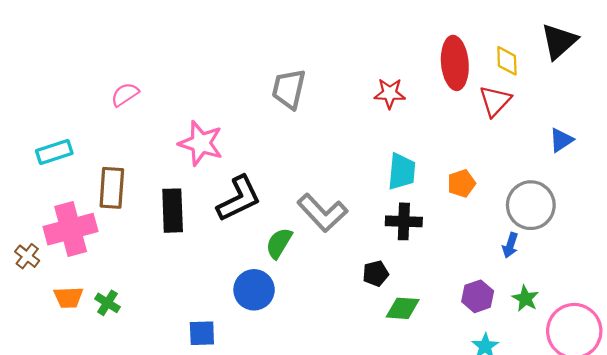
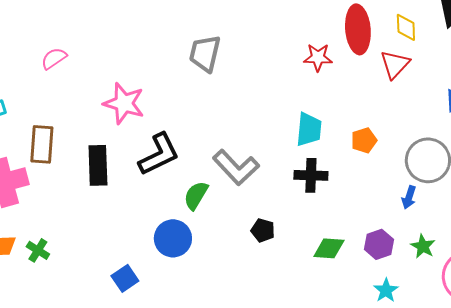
red star: (390, 93) -> (318, 57), moved
black pentagon: (376, 274) -> (263, 230), moved, turned 30
green diamond: (403, 308) -> (329, 248), moved
blue square: (202, 333) -> (125, 278), turned -32

